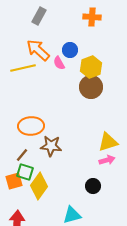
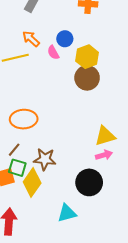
orange arrow: (38, 50) -> (31, 39), size x0.7
brown star: (51, 146) -> (45, 159), moved
black circle: (93, 186) -> (89, 182), size x1.6

